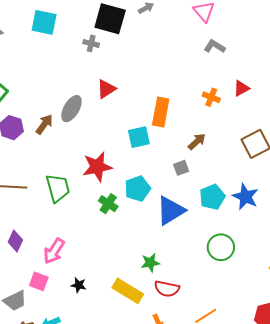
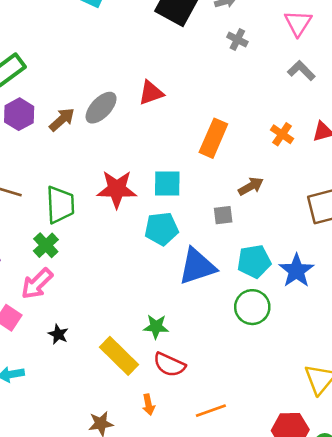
gray cross: (91, 43) -> (237, 39), moved
cyan square: (139, 137) -> (167, 183), moved
green cross: (108, 204) -> (46, 245), moved
green circle: (221, 247) -> (252, 307), moved

